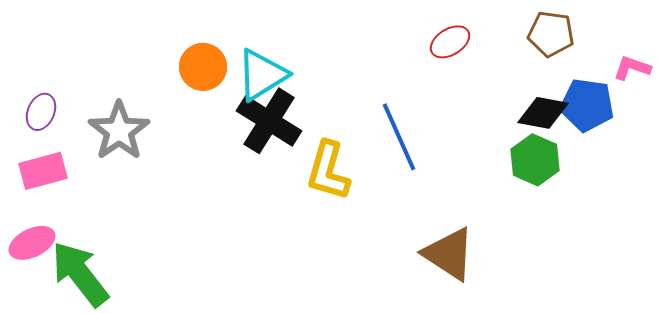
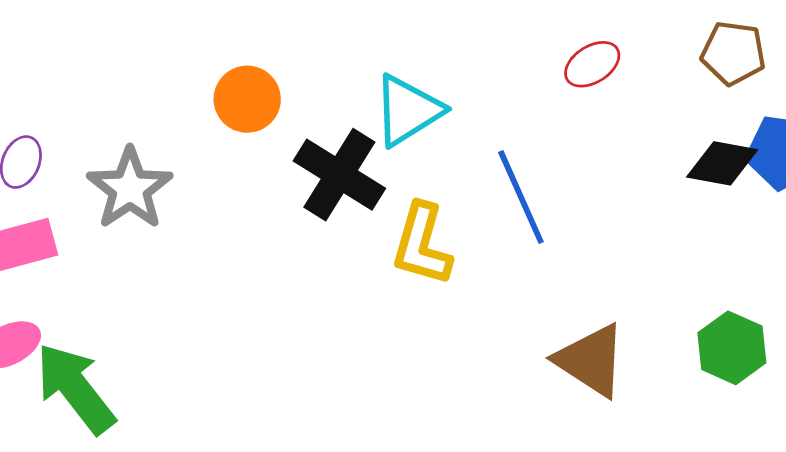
cyan triangle: (262, 75) -> (408, 110), moved
green hexagon: (535, 160) -> (732, 348), moved

